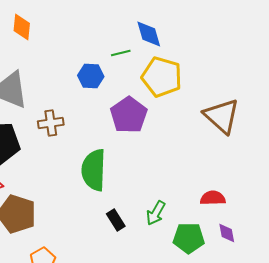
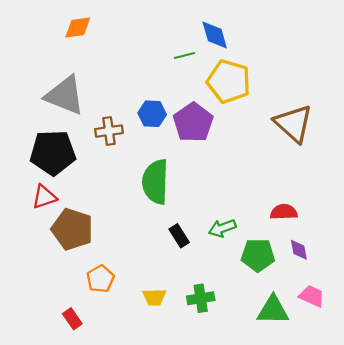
orange diamond: (22, 27) -> (78, 27), turned 76
blue hexagon: (91, 76) -> (152, 114), moved
green arrow: (156, 213) -> (222, 228), turned 40

